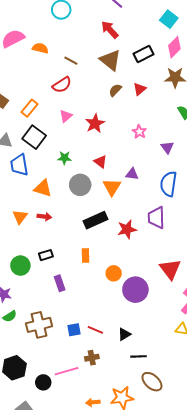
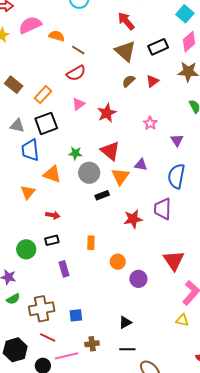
brown line: (71, 61) -> (78, 50), moved
black square: (34, 137) -> (46, 123), turned 30
green star: (64, 158) -> (75, 153), moved
red triangle: (100, 162) -> (110, 151), size x1.5
orange triangle: (20, 217) -> (28, 192), moved
red arrow: (44, 217) -> (53, 215), moved
black rectangle: (96, 220) -> (102, 195), moved, size x0.6
purple circle: (135, 290) -> (138, 279), size x0.7
red line: (95, 330) -> (48, 338), moved
black line: (138, 356) -> (127, 349), moved

